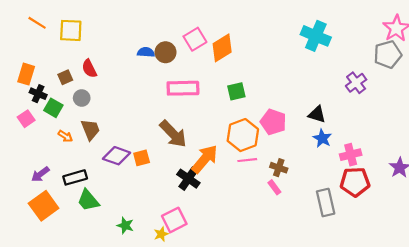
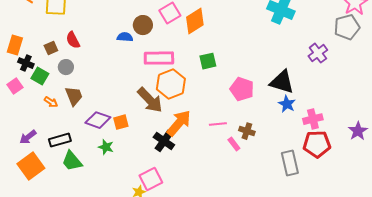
blue semicircle: (146, 52) -> (125, 37), moved
black triangle: (317, 114) -> (282, 82), size x1.5
orange hexagon: (243, 135) -> (171, 84), moved
pink rectangle: (274, 187) -> (234, 144), moved
green star: (125, 225) -> (106, 147), moved

